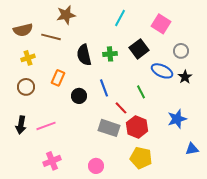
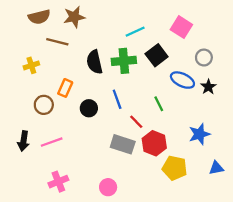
cyan line: (120, 18) -> (135, 32), moved, turned 36
brown semicircle: (23, 30) -> (39, 17), moved
green cross: (110, 54) -> (124, 61), size x1.5
brown circle: (26, 87) -> (44, 105), moved
yellow pentagon: (141, 158) -> (175, 168), moved

